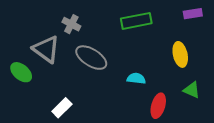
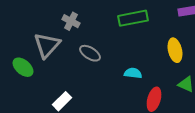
gray triangle: (46, 49) -> (47, 45), turned 36
gray ellipse: (91, 58) -> (90, 53), size x0.7

